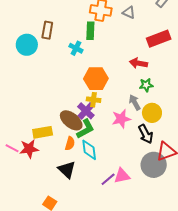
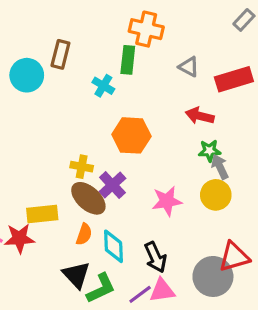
gray triangle: (129, 13) -> (189, 67), moved
yellow cross: (94, 100) -> (82, 167), moved
gray arrow: (135, 102) -> (220, 167), moved
green L-shape: (85, 129) -> (101, 288), moved
black arrow: (146, 134) -> (155, 257), moved

